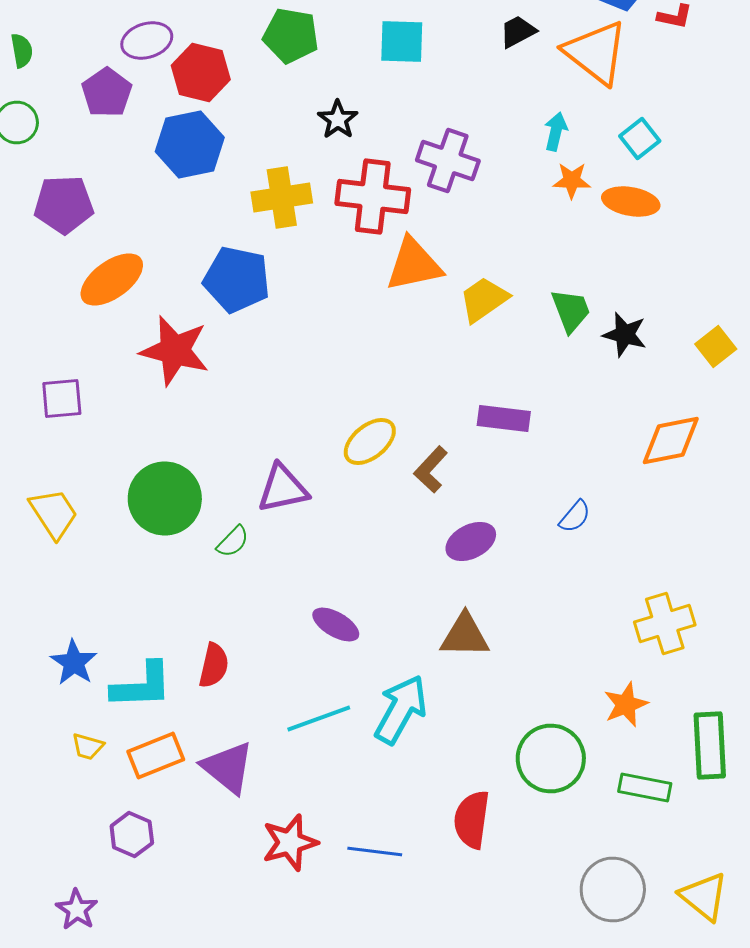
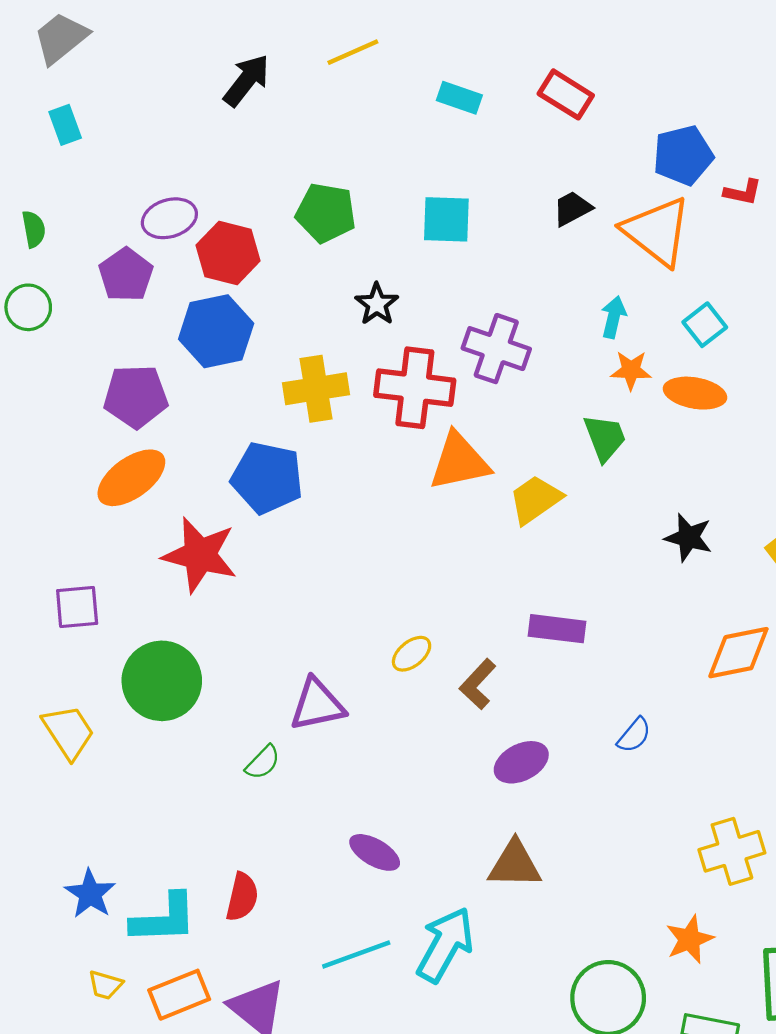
purple pentagon: (64, 204) -> (136, 396), moved
green trapezoid: (571, 310) -> (605, 438), moved
yellow ellipse: (370, 442) -> (412, 654), size x0.7
green circle: (165, 498) -> (162, 681), moved

